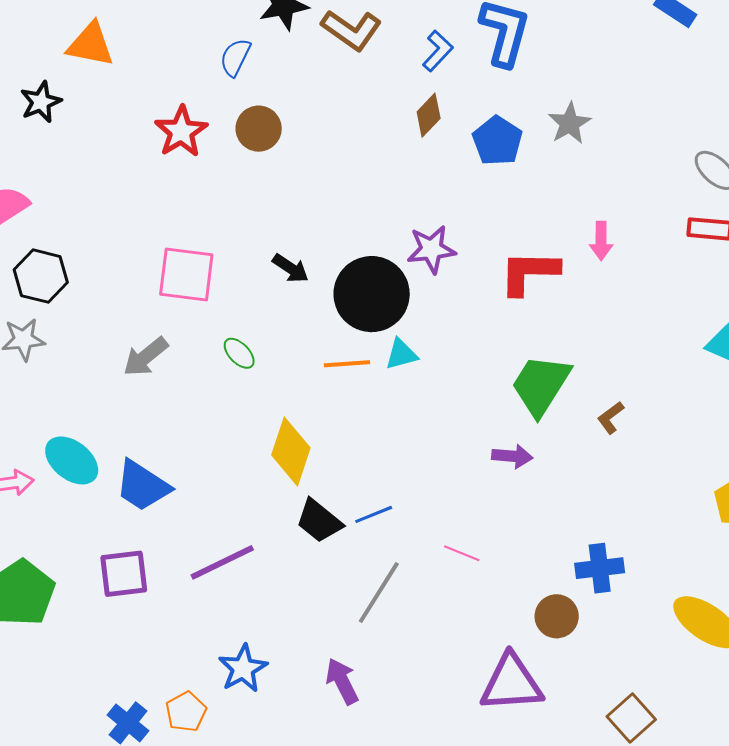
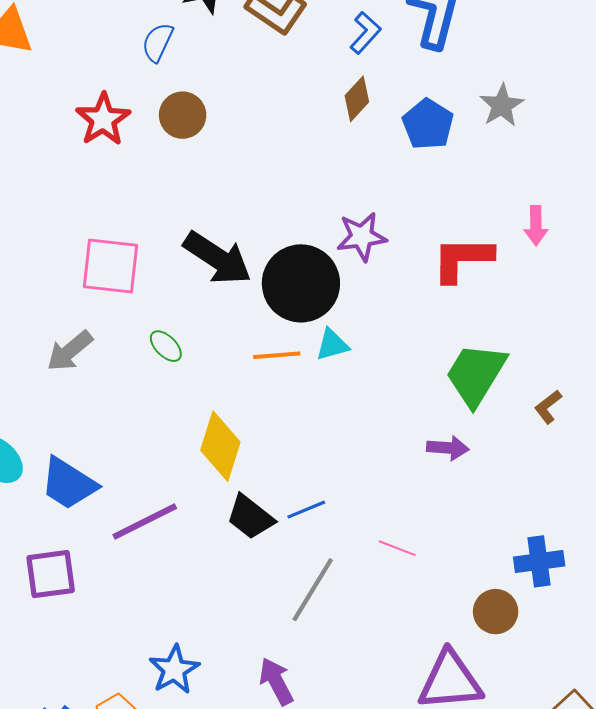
black arrow: (291, 268) -> (217, 258), size x1.8
purple line: (222, 562) -> (145, 522), moved

